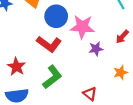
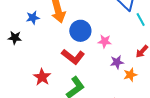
pink star: (82, 27) -> (105, 41), size x0.6
orange star: (121, 72) -> (130, 75), moved

